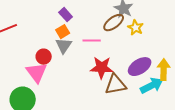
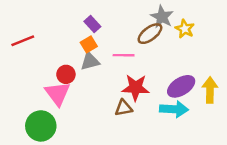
yellow star: (136, 28) -> (185, 29), moved
gray triangle: (64, 46) -> (90, 61), turned 42
brown triangle: (116, 85) -> (124, 108), moved, size x0.7
cyan arrow: (152, 86) -> (174, 109), moved, turned 30

